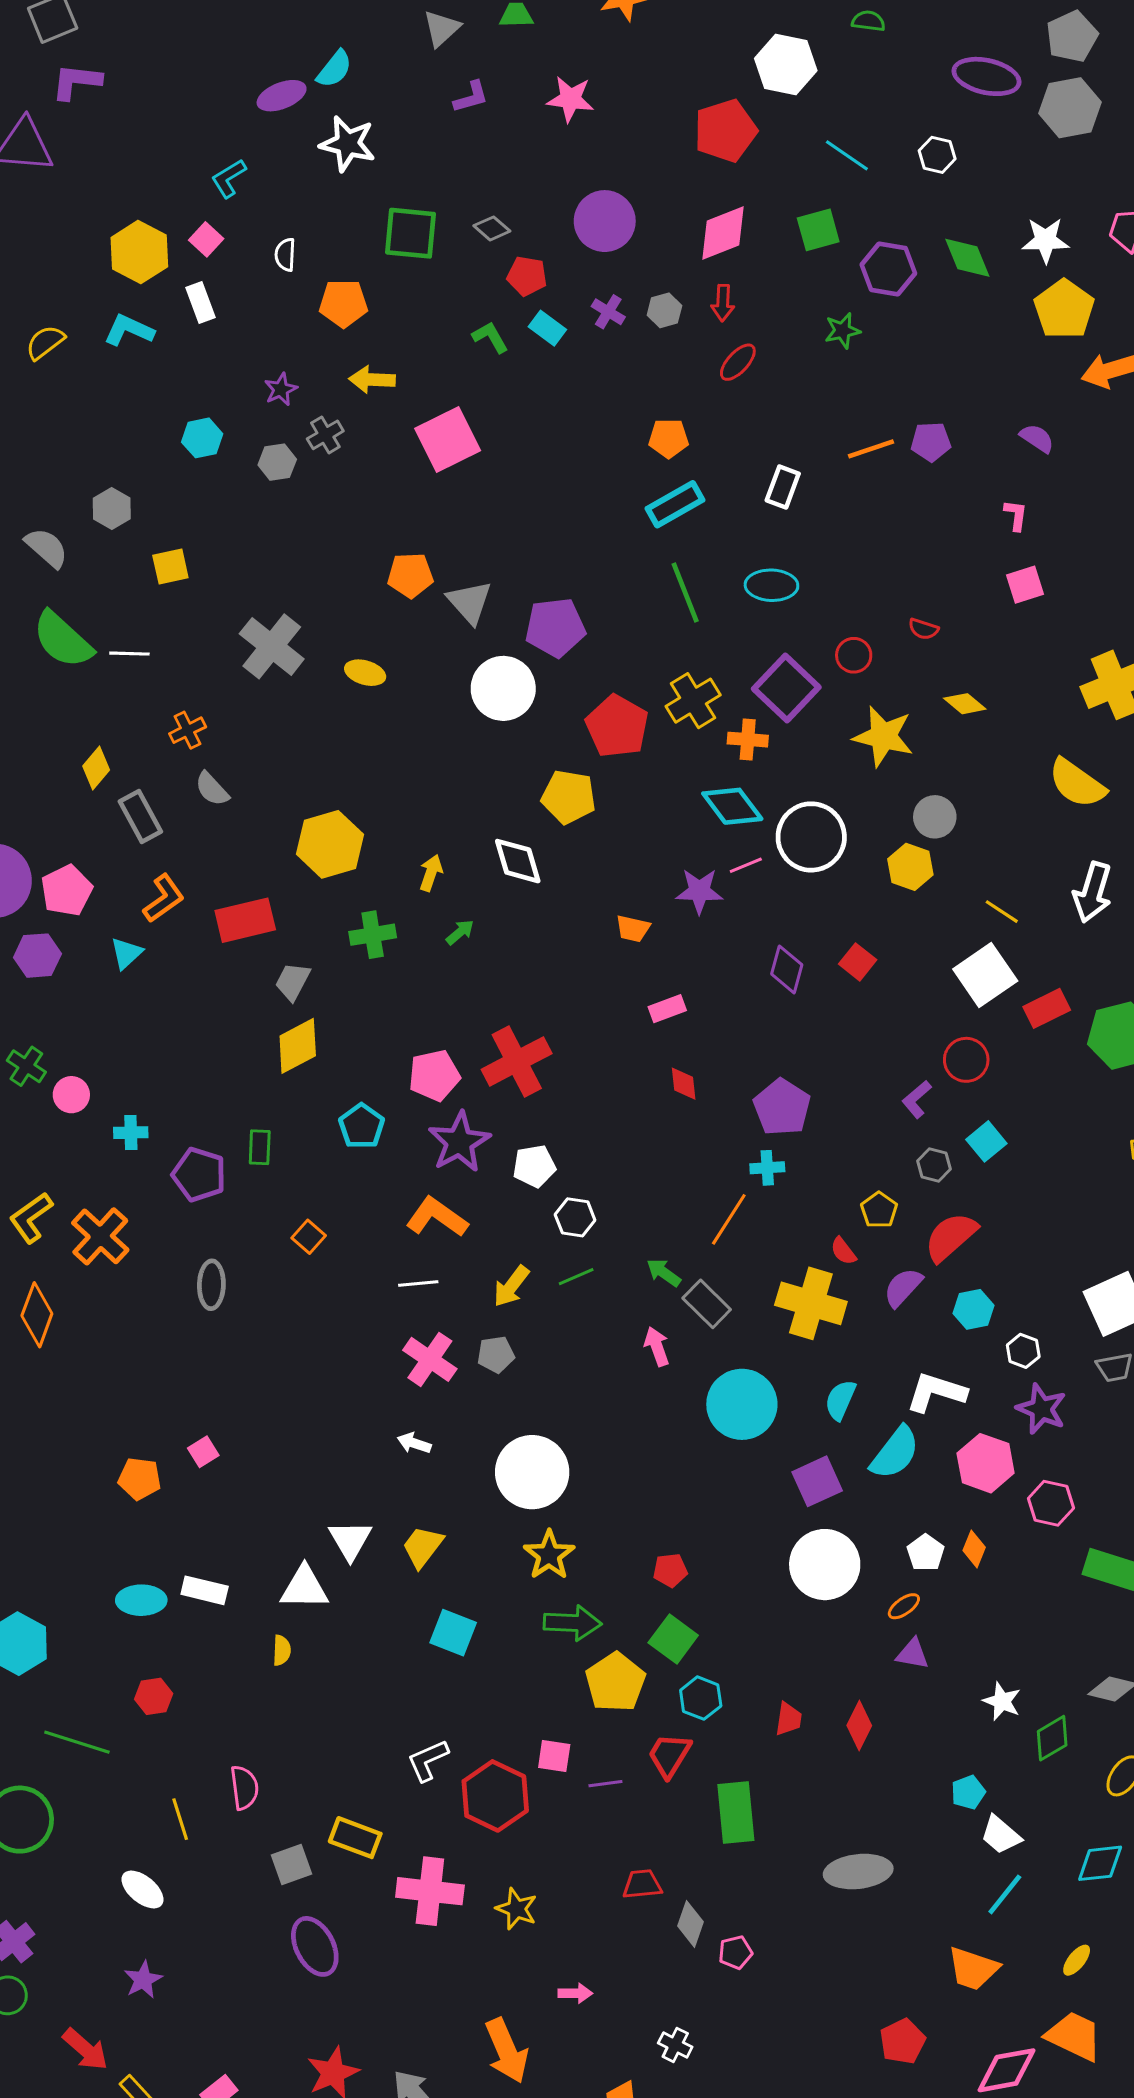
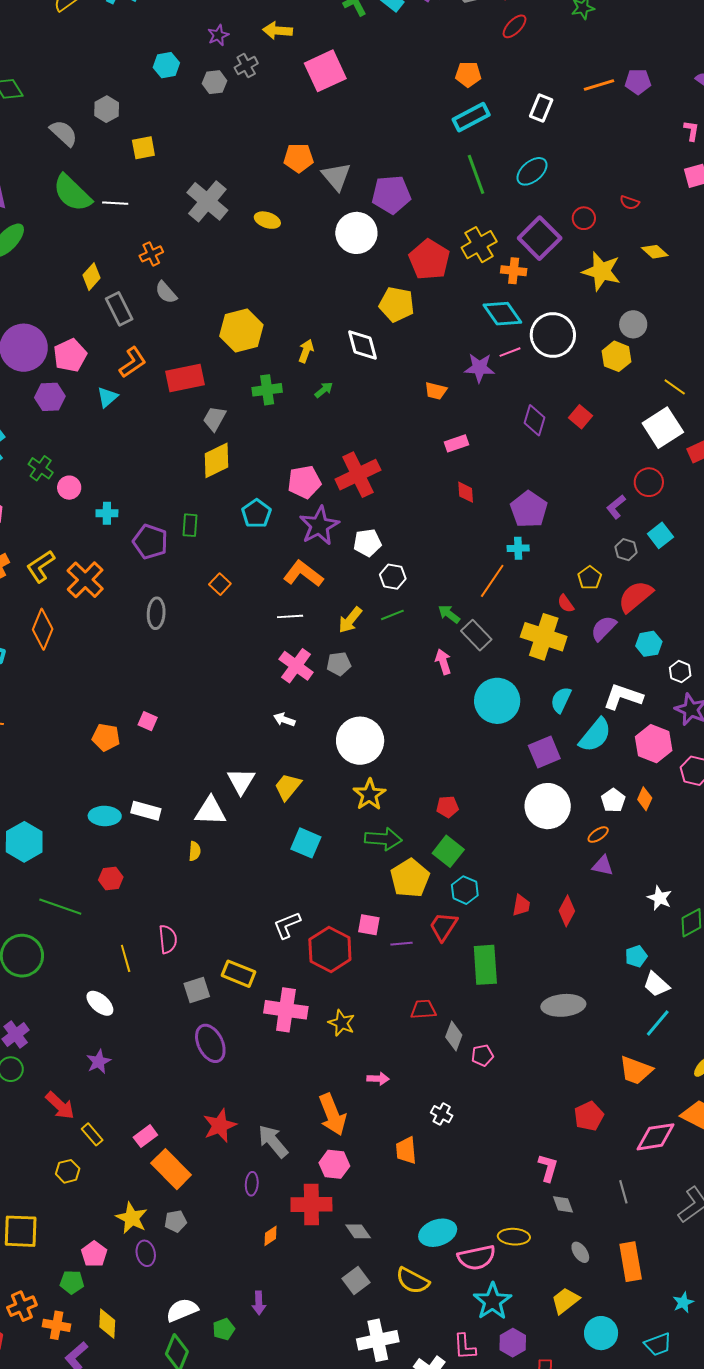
cyan ellipse: (771, 585) -> (532, 171), turned -44
pink square: (203, 1452) -> (148, 721), turned -36

